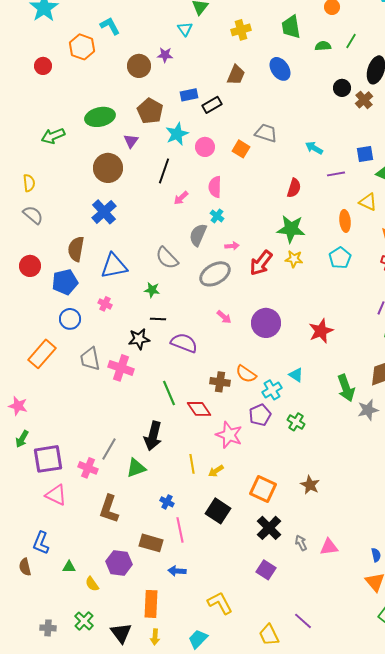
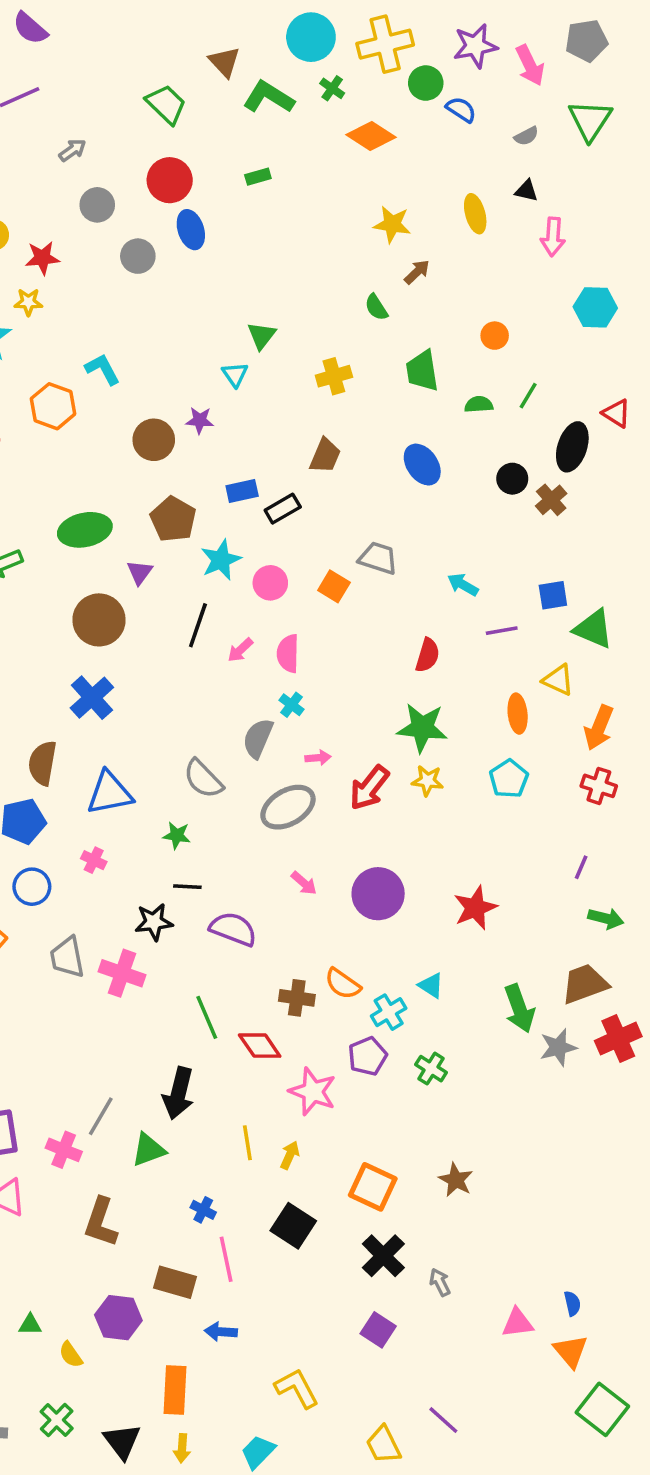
blue ellipse: (280, 69) -> (422, 465), moved
pink arrow: (181, 198) -> (240, 650), moved
yellow arrow: (216, 471) -> (290, 1155), turned 147
pink triangle: (329, 547) -> (518, 1323), moved

